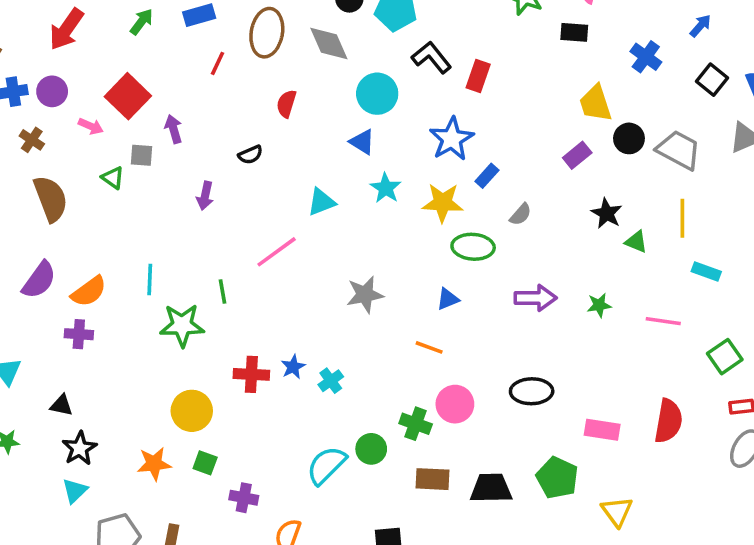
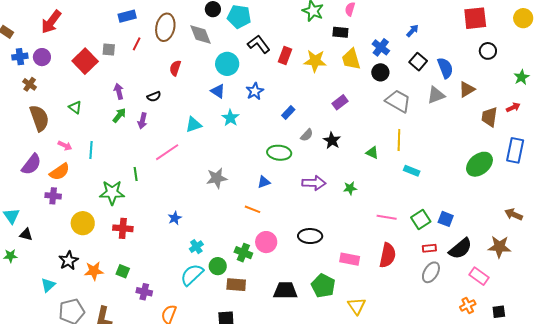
green arrow: (142, 22) -> (119, 115), moved
yellow trapezoid: (596, 103) -> (351, 59), moved
pink arrow: (91, 126) -> (65, 146), moved
purple arrow: (173, 129) -> (119, 91), moved
black circle: (629, 138) -> (380, 72), moved
blue star: (452, 139) -> (255, 91), moved, size x0.7
gray square: (141, 155) -> (109, 50), moved
purple arrow: (205, 196) -> (142, 121), moved
yellow star: (443, 203) -> (315, 61), moved
black star: (607, 213) -> (332, 141), moved
cyan line: (150, 280) -> (91, 150), moved
pink line: (663, 321) -> (387, 217), moved
red cross: (251, 374) -> (123, 228), moved
cyan cross: (331, 381) -> (196, 247), moved
black triangle: (61, 405) -> (26, 234), moved
yellow circle: (192, 411) -> (83, 223), moved
black star: (80, 448) -> (69, 261), moved
brown rectangle: (433, 479) -> (236, 285), moved

